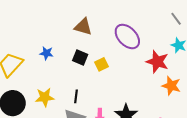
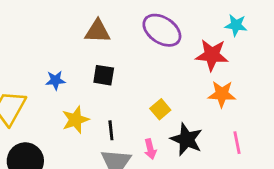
yellow square: (101, 64) -> (160, 109), moved
orange star: (171, 86) -> (222, 94), moved
yellow star: (45, 97) -> (75, 120), moved

